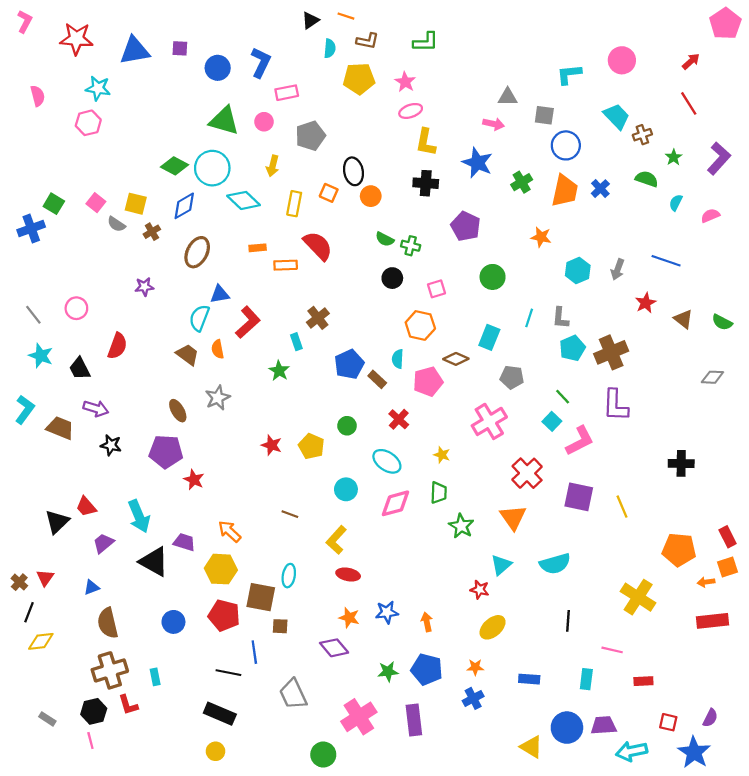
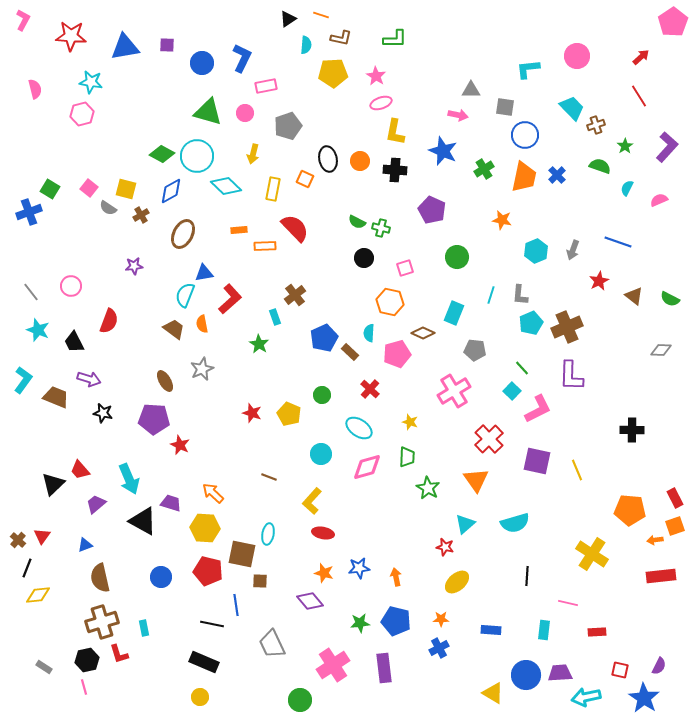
orange circle: (371, 196) -> (360, 161), moved

